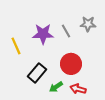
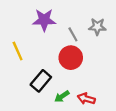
purple star: (43, 34) -> (44, 20), moved
red circle: (71, 64) -> (71, 58), moved

